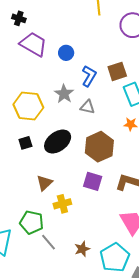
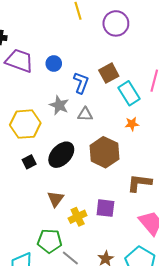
purple square: (93, 181) -> (105, 208), moved

